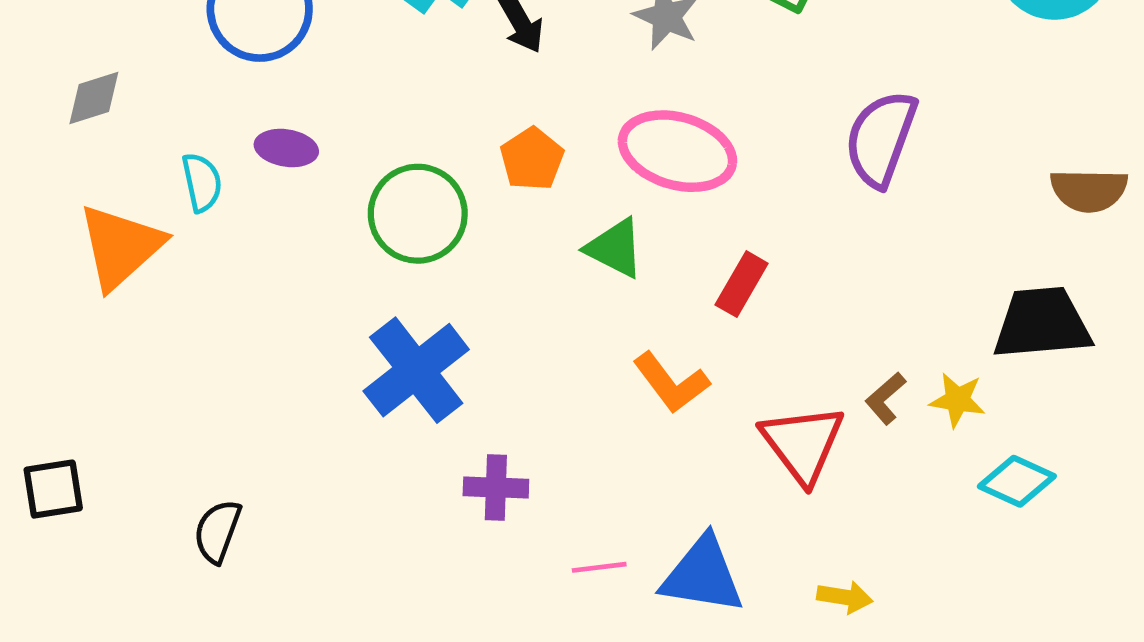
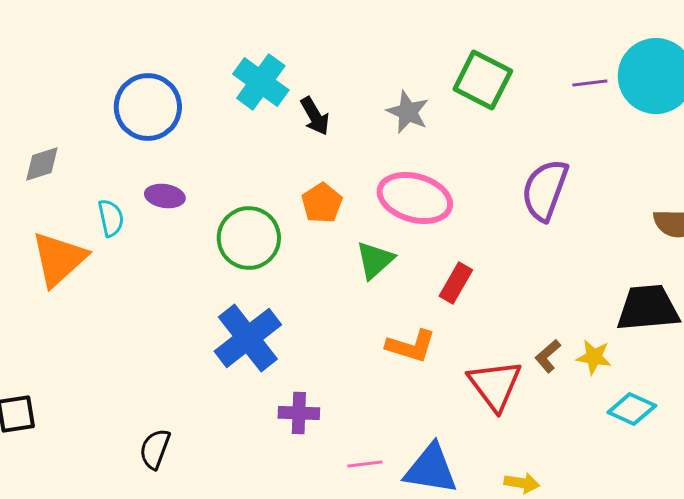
green triangle: (615, 248) -> (375, 260), turned 51
orange L-shape: (671, 383) -> (411, 346), turned -36
black semicircle: (217, 531) -> (155, 449), moved

